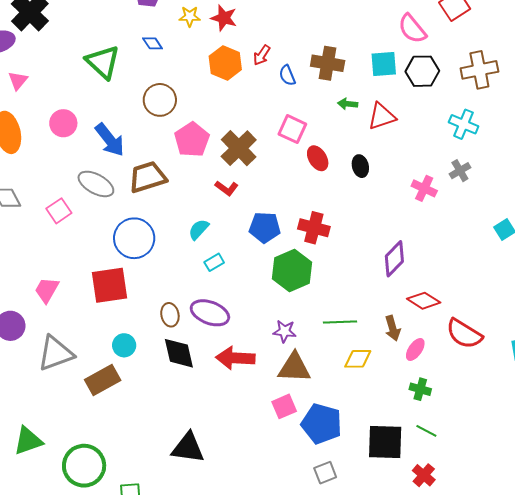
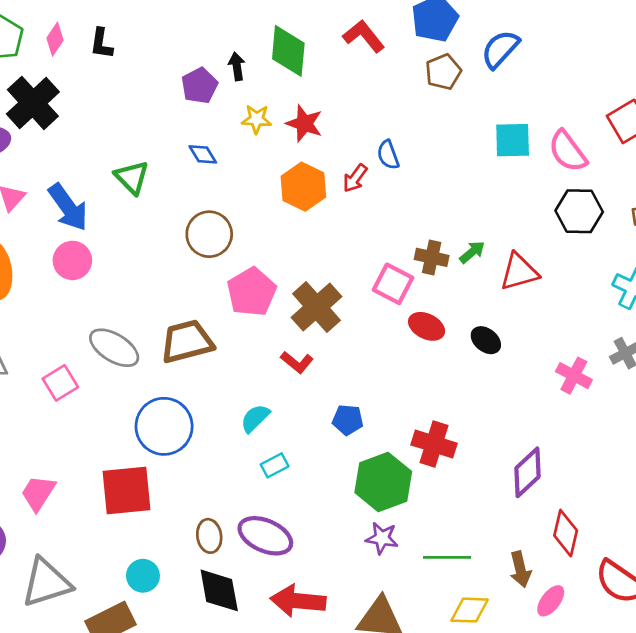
green triangle: (103, 62) -> (132, 177), size x0.7
brown cross: (328, 63) -> (432, 257), moved, size x0.7
cyan square: (384, 64) -> (513, 140), moved
blue semicircle: (287, 75) -> (388, 155), moved
green arrow: (348, 104) -> (472, 252), turned 132
blue arrow: (110, 140) -> (68, 207), moved
red ellipse: (318, 158) -> (427, 326), turned -35
black ellipse: (360, 166) -> (486, 340), turned -40
blue pentagon: (265, 227) -> (348, 420), size x0.7
red cross: (314, 228) -> (434, 444), moved
red diamond: (424, 301) -> (566, 533), turned 68
purple star: (285, 331) -> (382, 538), moved

